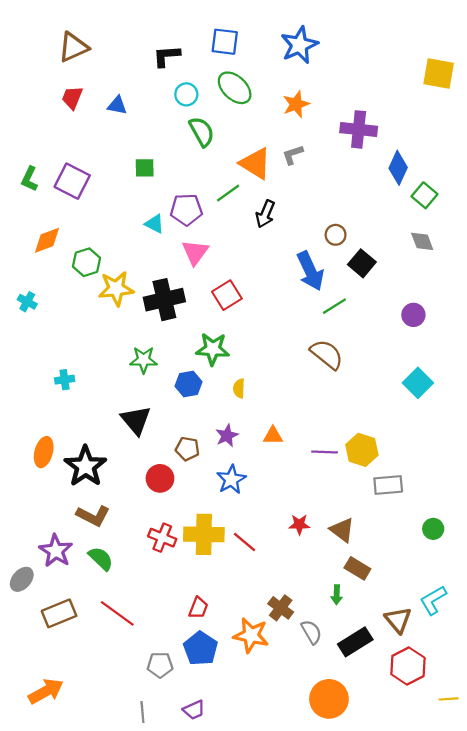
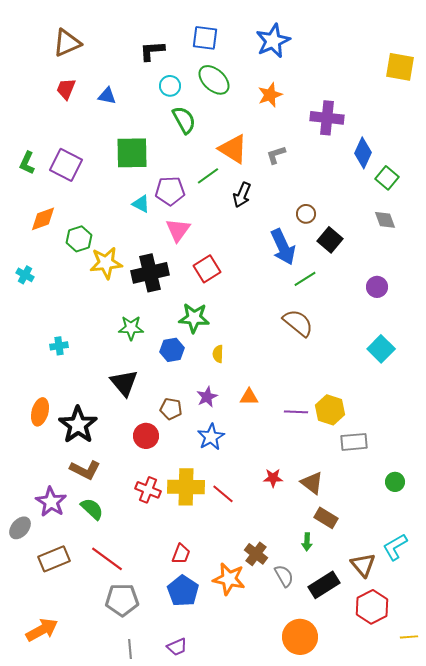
gray L-shape: (293, 155) -> (276, 155), moved
green square: (145, 168) -> (132, 153), size x1.8
gray pentagon: (160, 665) -> (122, 600), moved, size x1.4

